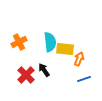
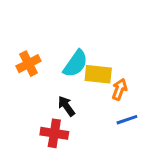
cyan semicircle: (50, 42) -> (75, 64), turned 42
red cross: (26, 75) -> (54, 133), moved, turned -36

